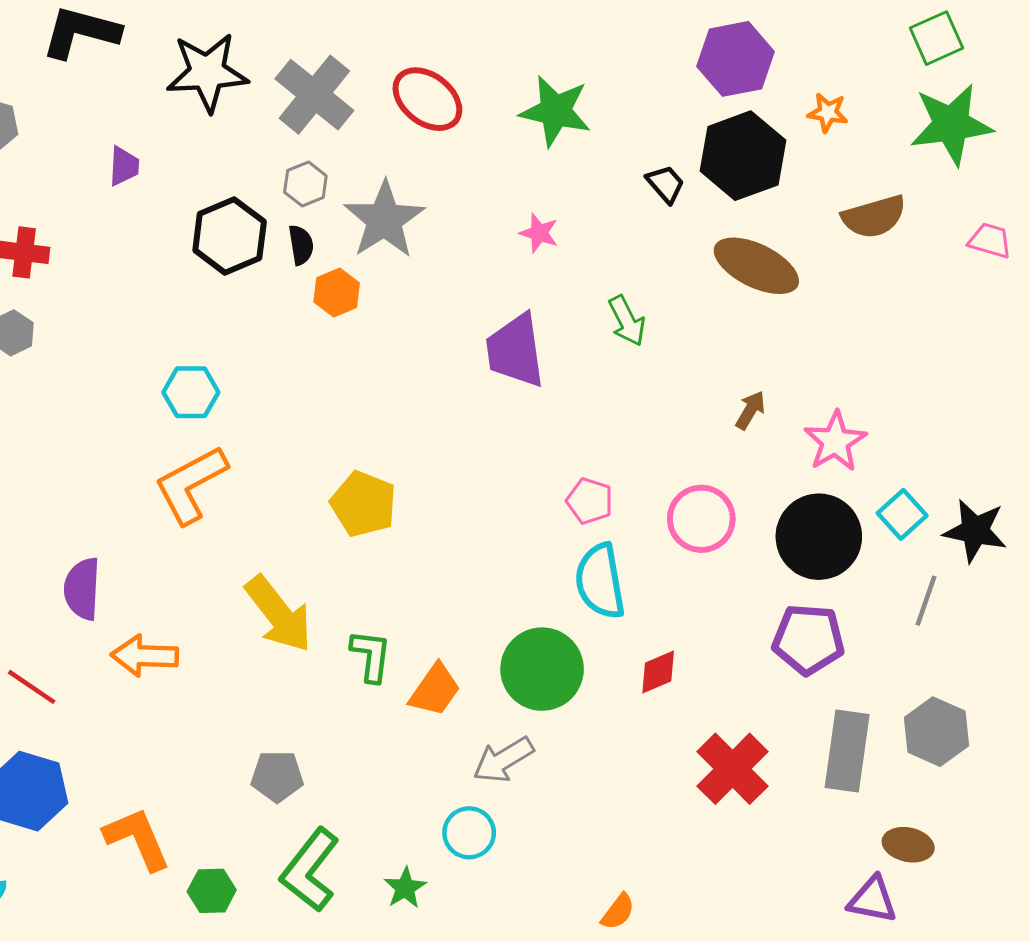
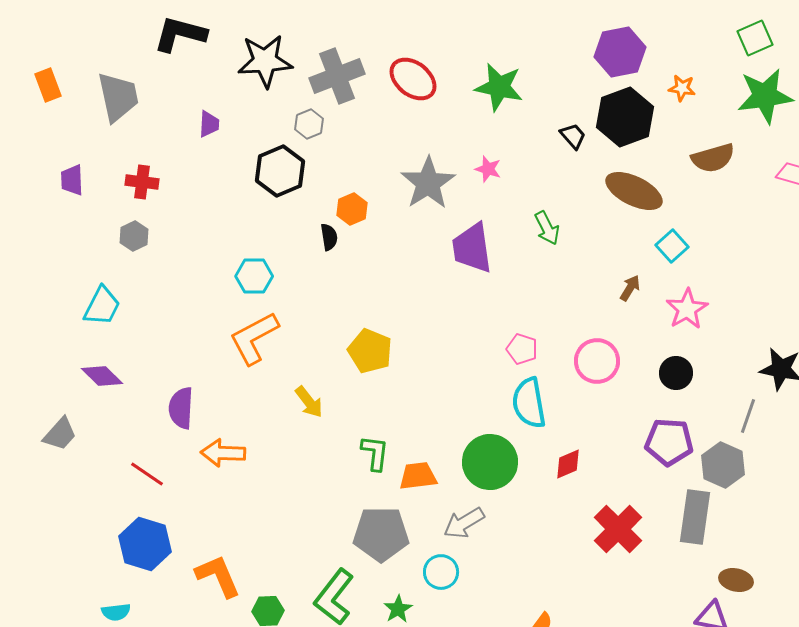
gray cross: (314, 95) -> (337, 76), turned 30
gray hexagon: (305, 184) -> (309, 124), moved
gray star: (384, 220) -> (428, 183), moved
black semicircle: (301, 245) -> (329, 237), moved
cyan square: (902, 514) -> (672, 246), moved
black circle: (819, 537) -> (676, 373), size x0.6
yellow arrow: (279, 614) -> (309, 402), moved, size x0.6
orange trapezoid: (435, 690) -> (418, 476), turned -132
gray hexagon: (936, 732) -> (723, 465), moved
gray pentagon: (277, 776) -> (381, 534), moved, size x1.6

